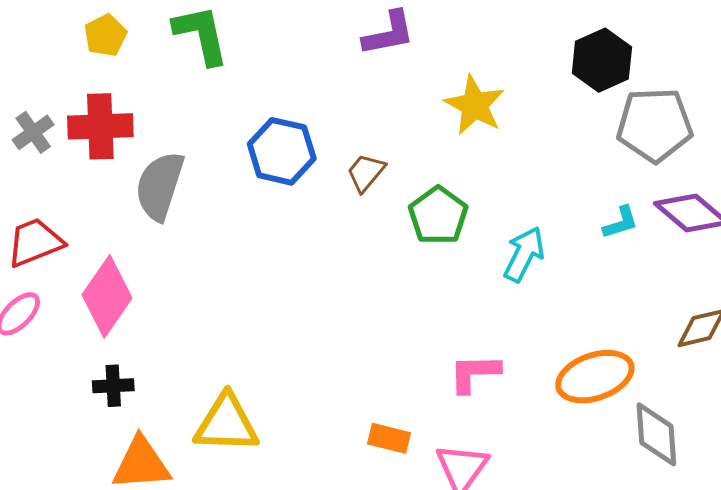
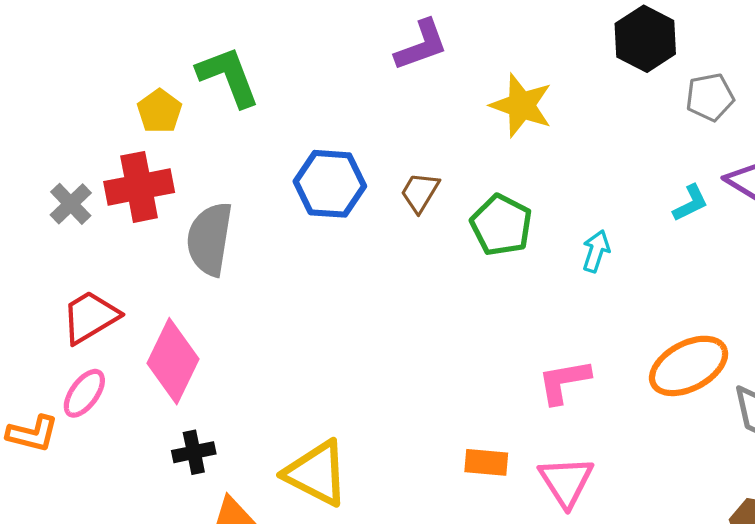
yellow pentagon: (105, 35) -> (159, 111), moved
gray pentagon: (655, 125) -> (710, 97), size x0.6
cyan arrow: (524, 254) -> (596, 251), size x0.7
yellow triangle: (227, 424) -> (317, 473), turned 34

